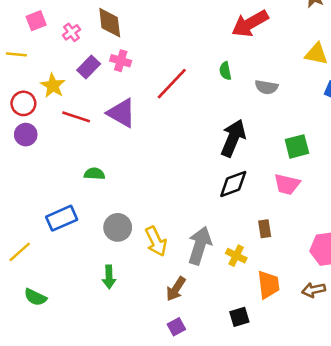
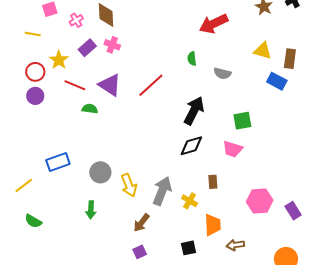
red line: (172, 84) -> (151, 85), moved
green semicircle: (94, 174) -> (90, 109), moved
brown arrow: (314, 290) -> (235, 245), moved

